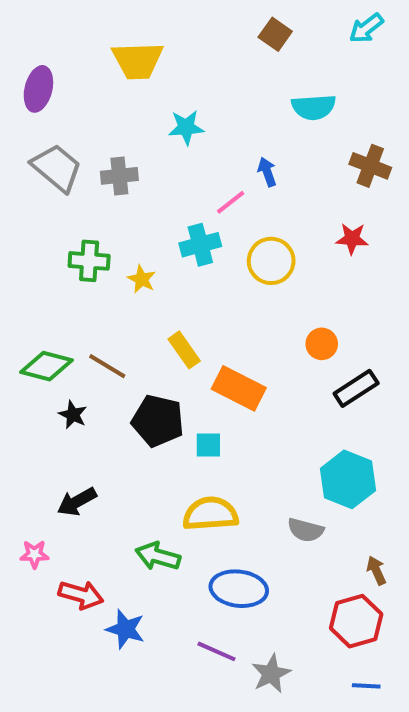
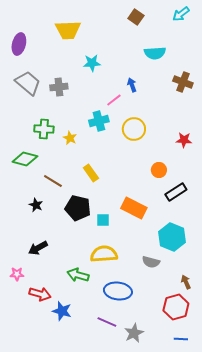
red star: (352, 239) -> (184, 140), moved
green diamond: (47, 366) -> (25, 159), moved
orange rectangle: (239, 388) -> (134, 208), moved

